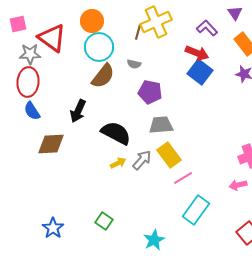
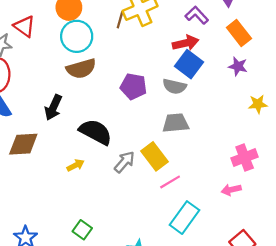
red triangle: (52, 38) -> (24, 26), size x0.7
red arrow: (197, 53) -> (186, 43), turned -35
gray semicircle: (134, 64) -> (175, 86), moved, size x1.5
brown semicircle: (103, 76) -> (81, 69), turned 36
gray trapezoid: (161, 125) -> (176, 123), moved
yellow arrow: (118, 163) -> (76, 165), moved

